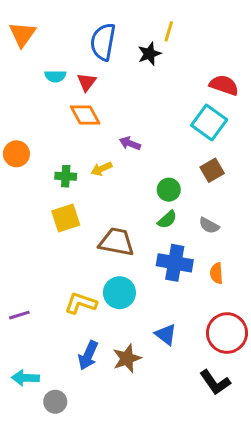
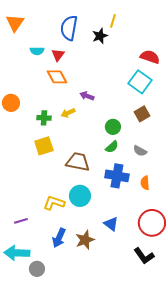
purple line: (19, 315) -> (21, 221), moved
cyan arrow: (25, 378) -> (17, 253), size x1.4

